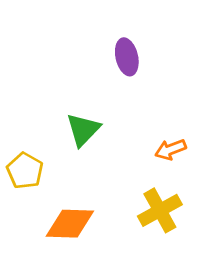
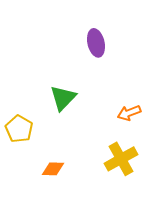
orange diamond: (70, 224) -> (53, 169), size x0.6

